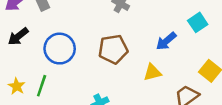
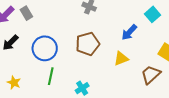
green line: (42, 86) -> (51, 76), moved

